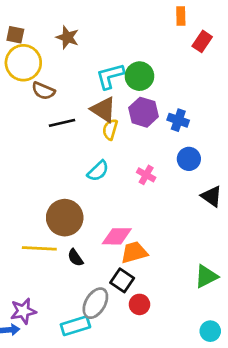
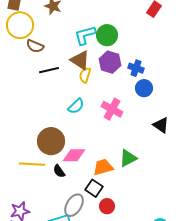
blue circle: (189, 159) -> (144, 88), moved
pink cross: (146, 175) -> (112, 109), size x1.5
pink diamond: (117, 236) -> (74, 155), moved
green triangle: (206, 276) -> (128, 158), moved

